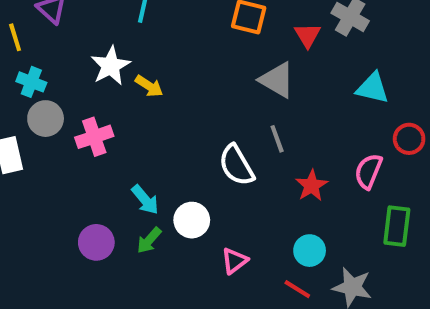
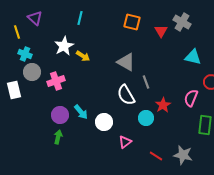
gray triangle: (277, 80) -> (126, 62), moved
green arrow: (149, 240) -> (58, 137), moved, turned 152
purple circle: (96, 242) -> (60, 115), moved
cyan circle: (310, 251) -> (146, 118), moved

